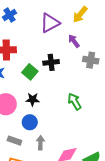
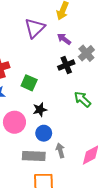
gray cross: (91, 60) -> (86, 53), turned -35
black cross: (51, 62) -> (66, 65), moved
gray rectangle: (14, 141) -> (34, 156), size x1.5

